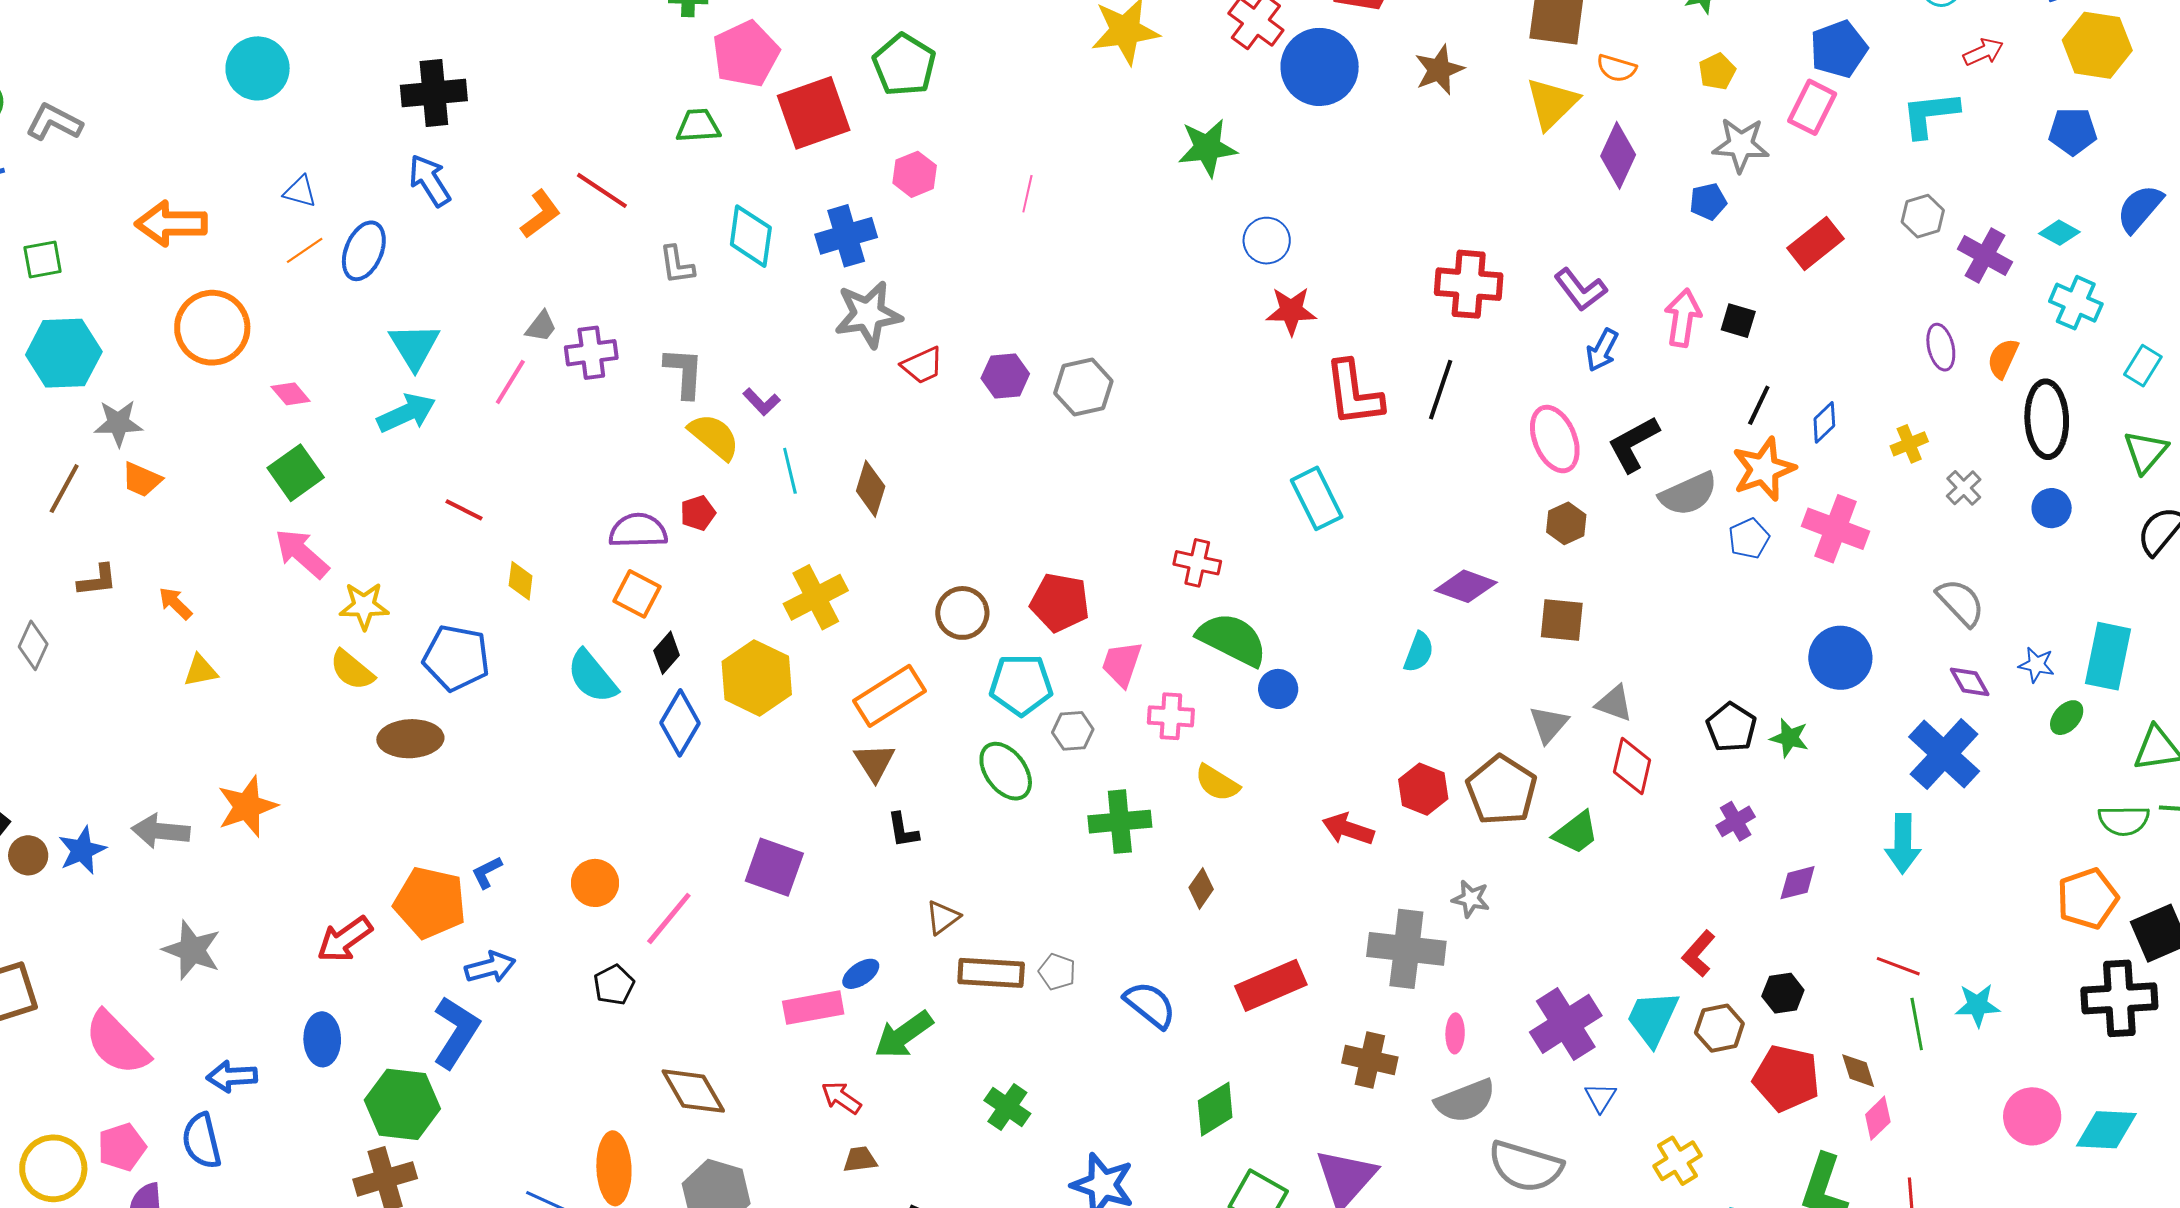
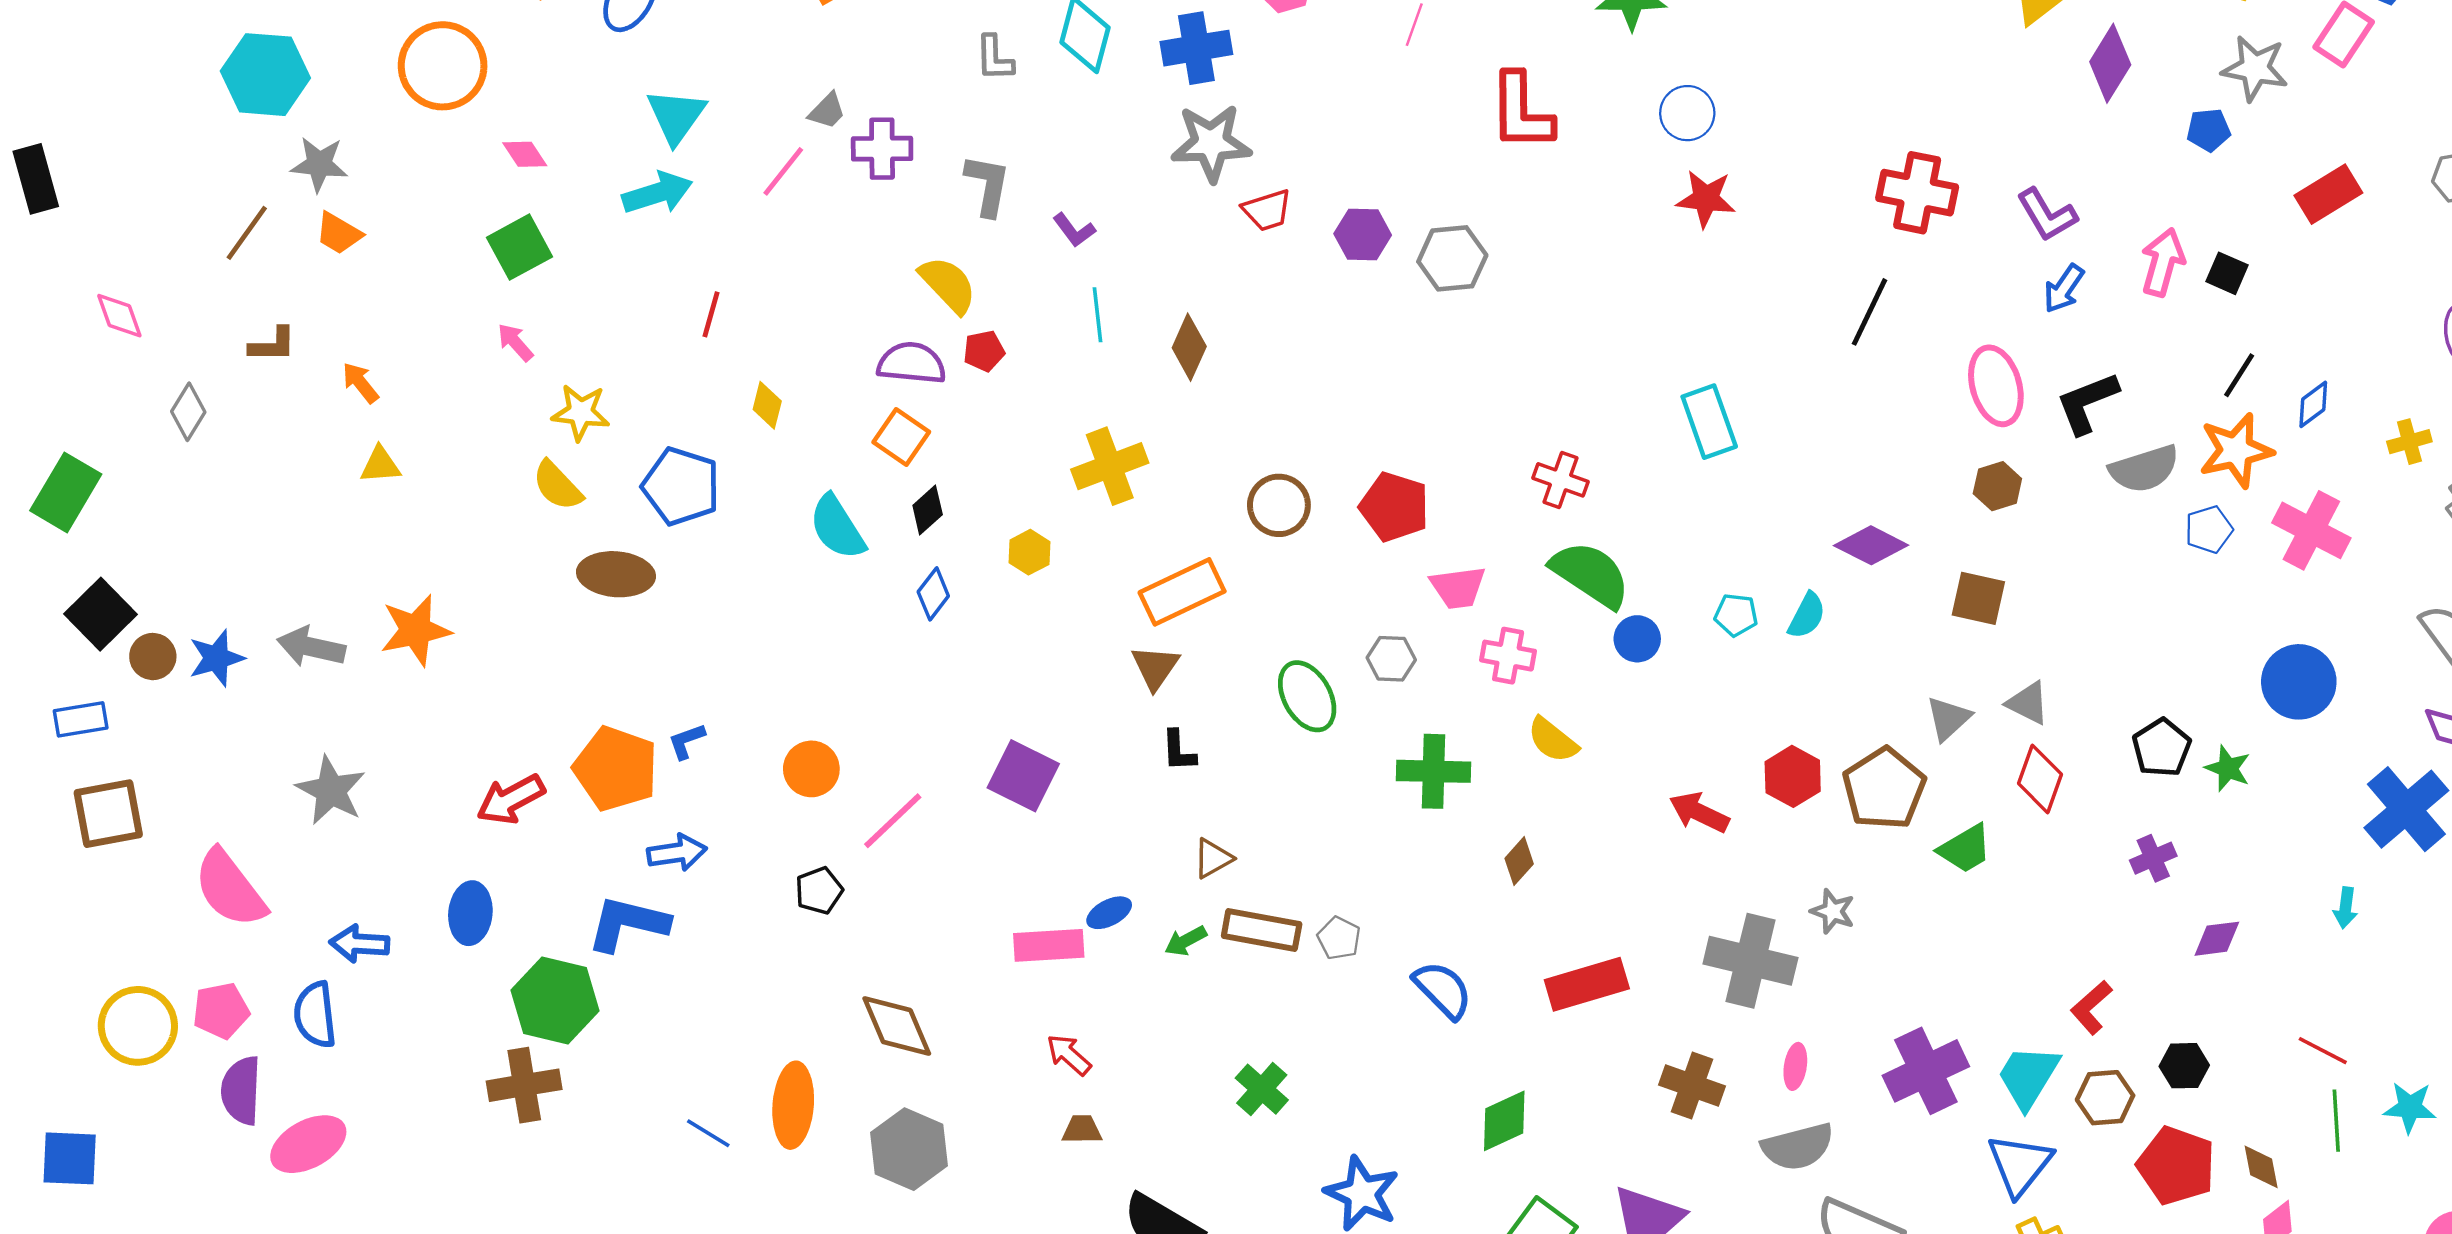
red L-shape: (1354, 393) -> (1521, 112), moved
yellow semicircle: (714, 437) -> (948, 285), moved
red line: (464, 510) -> (711, 314), turned 72
pink arrow: (302, 553) -> (515, 342), size x0.6
pink trapezoid: (1122, 664) -> (1458, 587), turned -123
yellow hexagon: (757, 678) -> (1029, 552), size x0.5
cyan pentagon: (1021, 685) -> (1736, 615), moved, size x0.6
blue diamond: (680, 723) -> (933, 594), size x0.7
cyan arrow: (1903, 844) -> (2345, 908), size x0.6
blue L-shape: (456, 1032) -> (628, 924), turned -116
green arrow: (904, 1035) -> (1186, 941), moved, size x0.6
blue triangle: (1600, 1097) -> (2020, 1165), moved, size x1.8

